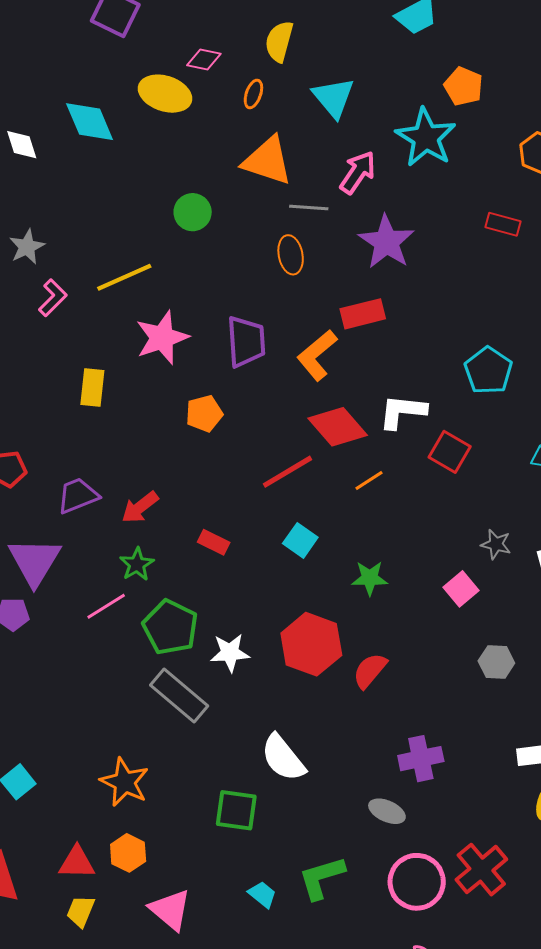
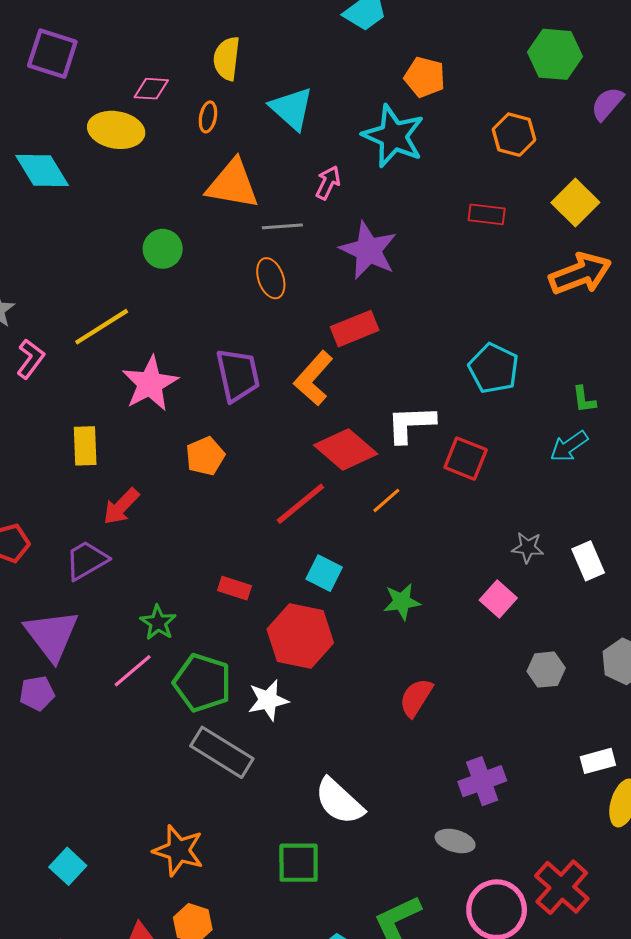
pink arrow: (358, 172) -> (328, 183), size x0.7
red arrow: (140, 507) -> (121, 506), moved
red hexagon: (311, 644) -> (300, 636), moved

